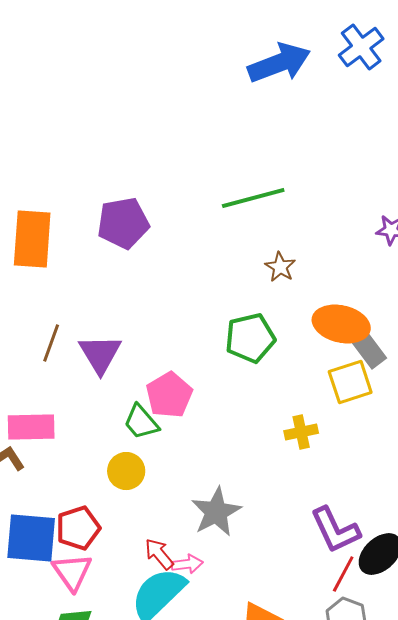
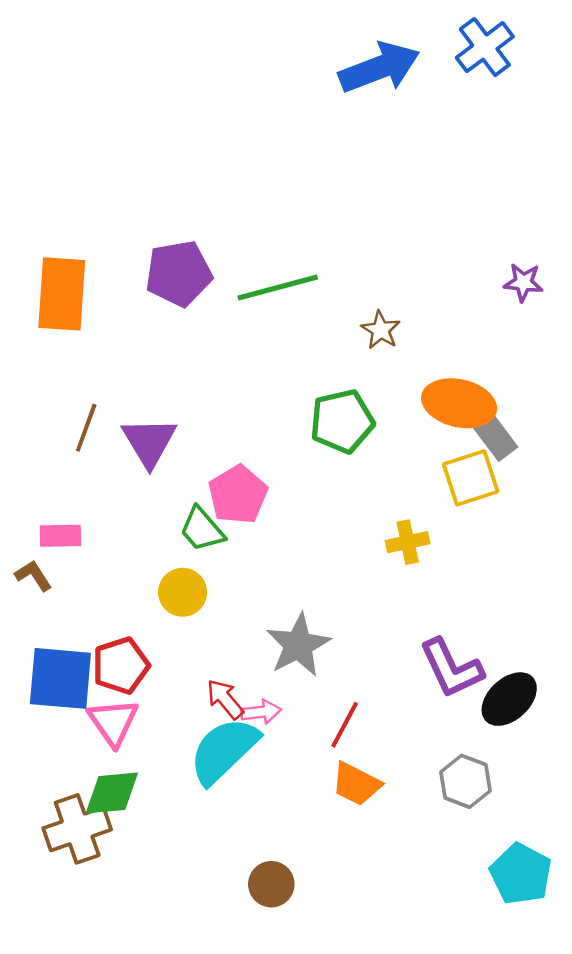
green line: (253, 198) -> (278, 288), moved
pink rectangle: (31, 427) -> (60, 536), size x0.7
red line: (343, 574) -> (345, 725), moved

